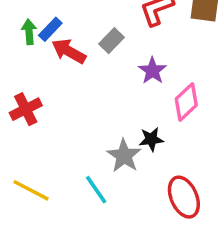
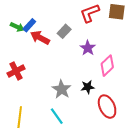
green arrow: (29, 32) -> (17, 27), turned 120
gray star: (124, 156) -> (62, 89), moved
yellow line: (31, 190) -> (20, 117), turned 70
red ellipse: (184, 197) -> (107, 107), moved

